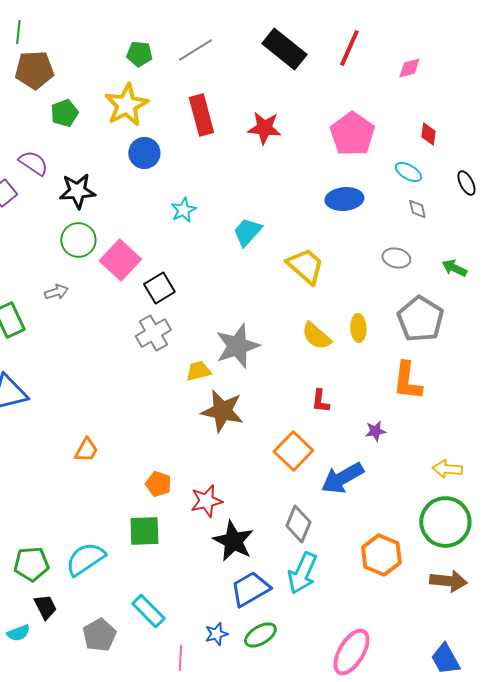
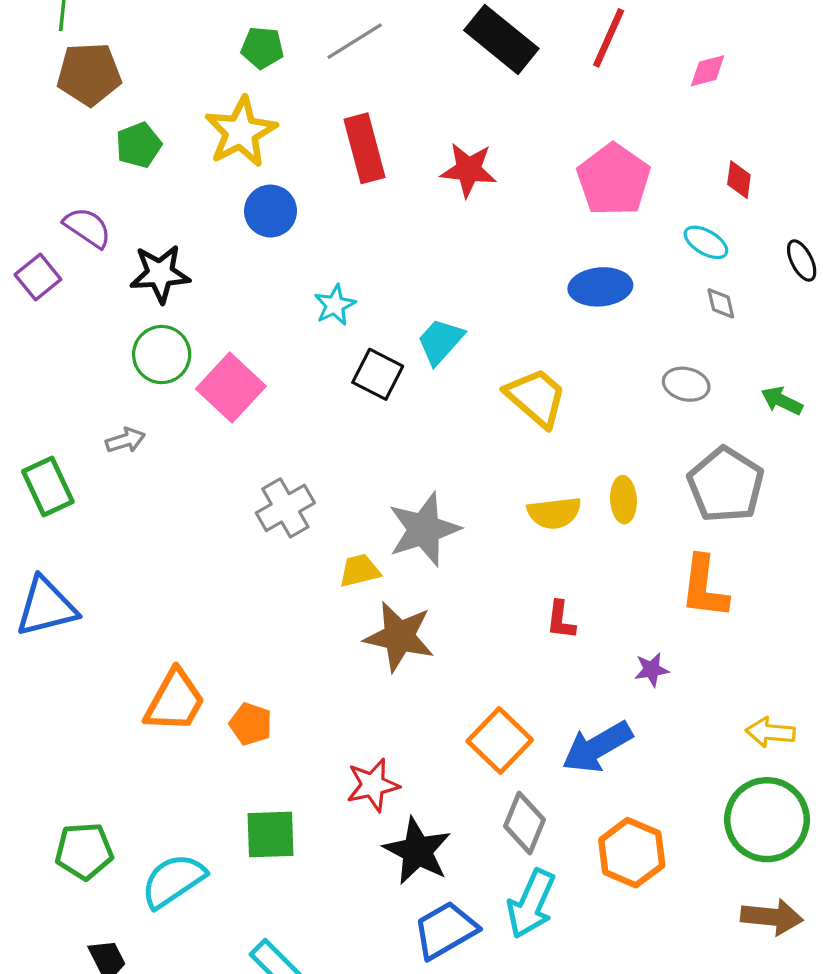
black square: (159, 288) -> (378, 374), moved, turned -32
yellow semicircle: (316, 336) -> (554, 513), turned -48
orange trapezoid: (86, 450) -> (175, 701), size x1.6
orange square: (293, 451) -> (500, 740), moved
orange pentagon: (158, 484) -> (251, 724), moved
orange hexagon: (381, 555) -> (632, 853), moved
green pentagon: (31, 564) -> (84, 851), moved

